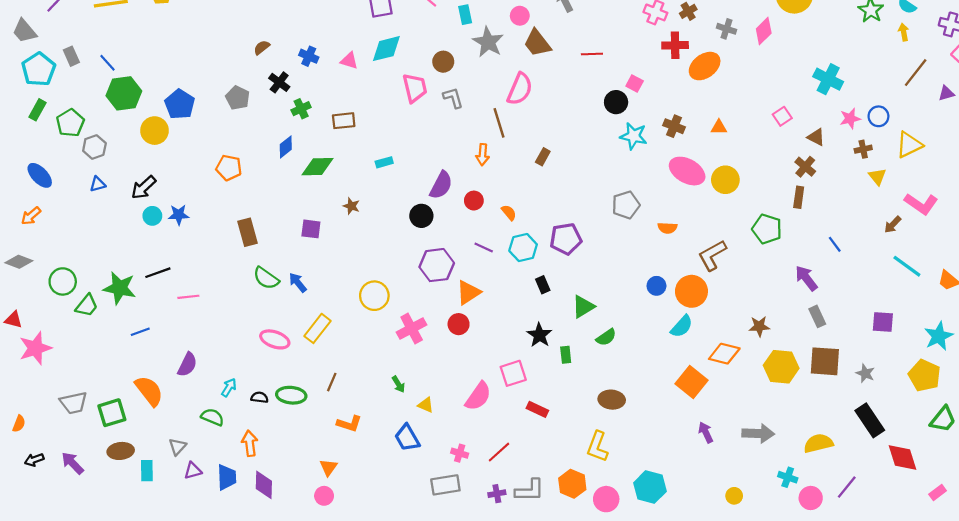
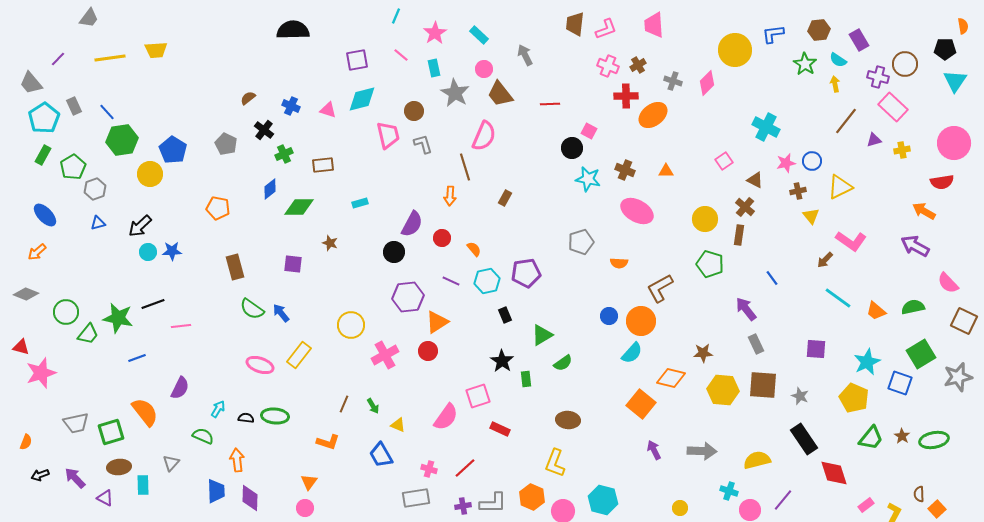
yellow circle: (725, 180) -> (705, 219), moved
brown line: (332, 382) -> (344, 404), moved
purple triangle: (193, 471) -> (105, 498), moved, turned 42

